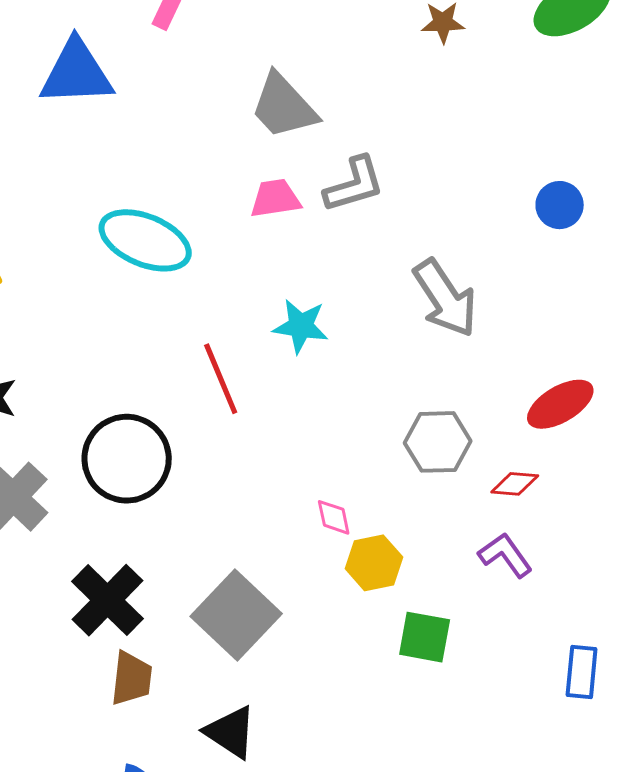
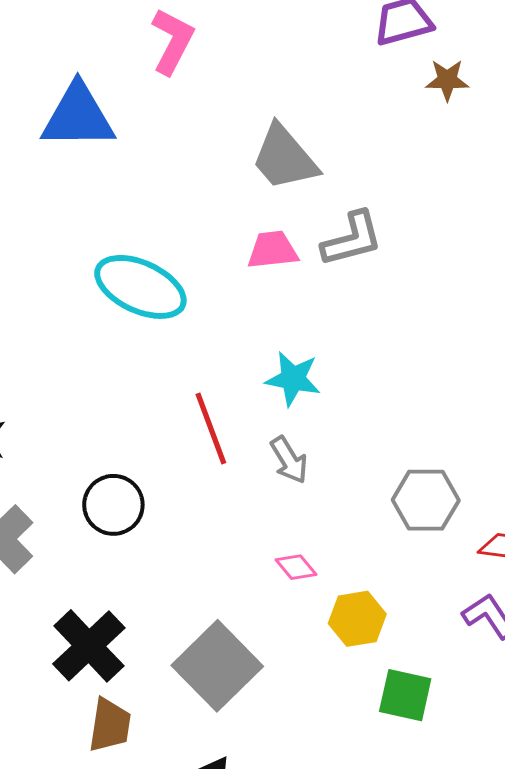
gray arrow: (445, 298) -> (289, 460), moved, size x0.6
black circle: (127, 459) -> (113, 505), size x0.7
pink diamond: (334, 517) -> (296, 567), moved, turned -30

